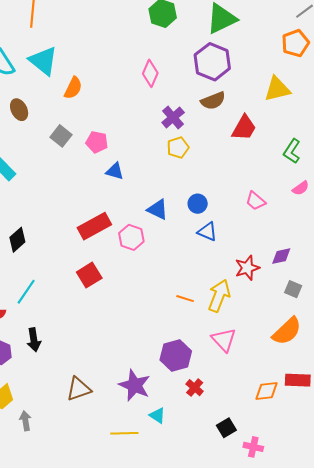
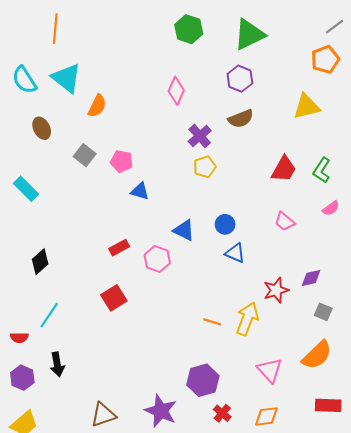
purple hexagon: (212, 62) -> (240, 79), size x0.7
red trapezoid: (244, 128) -> (284, 169), moved
red rectangle: (94, 226) -> (119, 248), size x0.6
pink triangle: (224, 340) -> (270, 370), moved
orange diamond: (267, 391) -> (266, 416), moved

